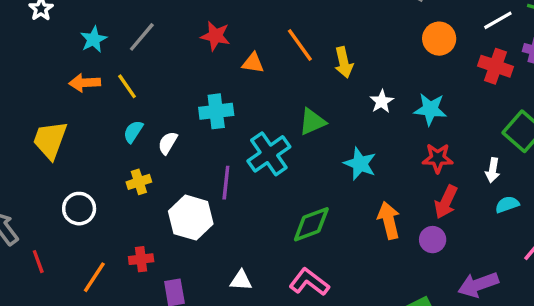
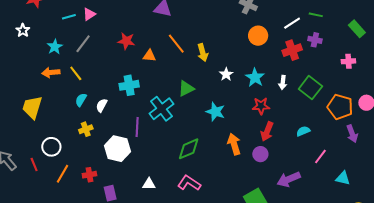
red cross: (496, 66) -> (292, 50), turned -36
cyan star: (430, 109) -> (255, 77), turned 30
white arrow: (493, 170) -> (283, 83), moved
red line: (38, 262) -> (34, 165), moved
orange line: (94, 277) -> (62, 174), moved

